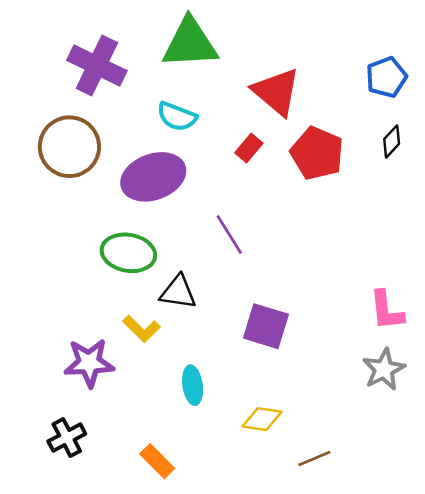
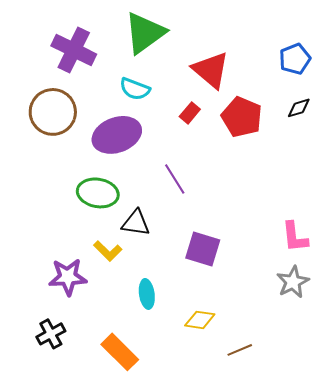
green triangle: (190, 43) -> (145, 33), turned -33
black diamond: (392, 141) -> (299, 108), turned 30
orange rectangle: (157, 461) -> (120, 352), size x1.4

